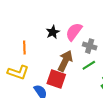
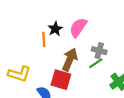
gray cross: (90, 46) -> (99, 51), moved
orange line: (24, 48) -> (44, 39), moved

